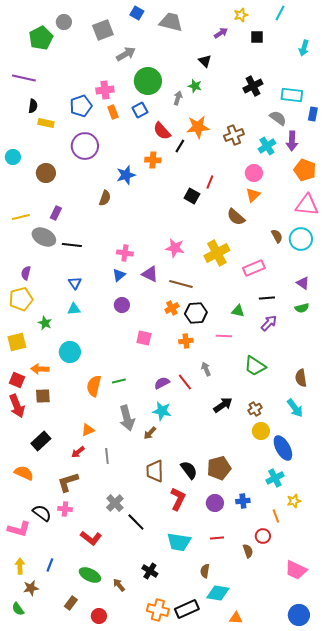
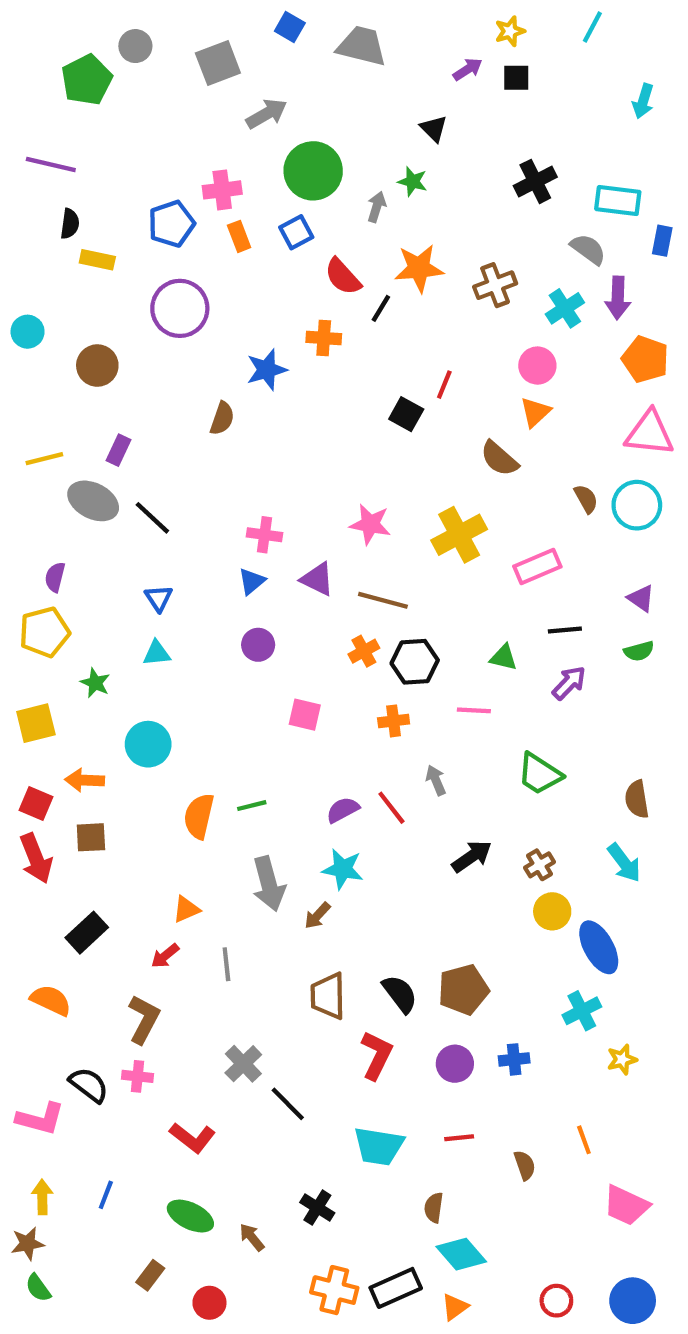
black square: (257, 37) -> (516, 78), moved
black line: (72, 245) -> (152, 518), turned 36
brown L-shape: (68, 482) -> (144, 1019), turned 135
orange line: (276, 516) -> (584, 1140), moved
red circle: (263, 536) -> (556, 1301), moved
brown star: (31, 588) -> (28, 1244), moved
cyan diamond: (218, 593) -> (461, 1254), turned 40
orange triangle: (236, 618) -> (455, 1307), moved, turned -40

